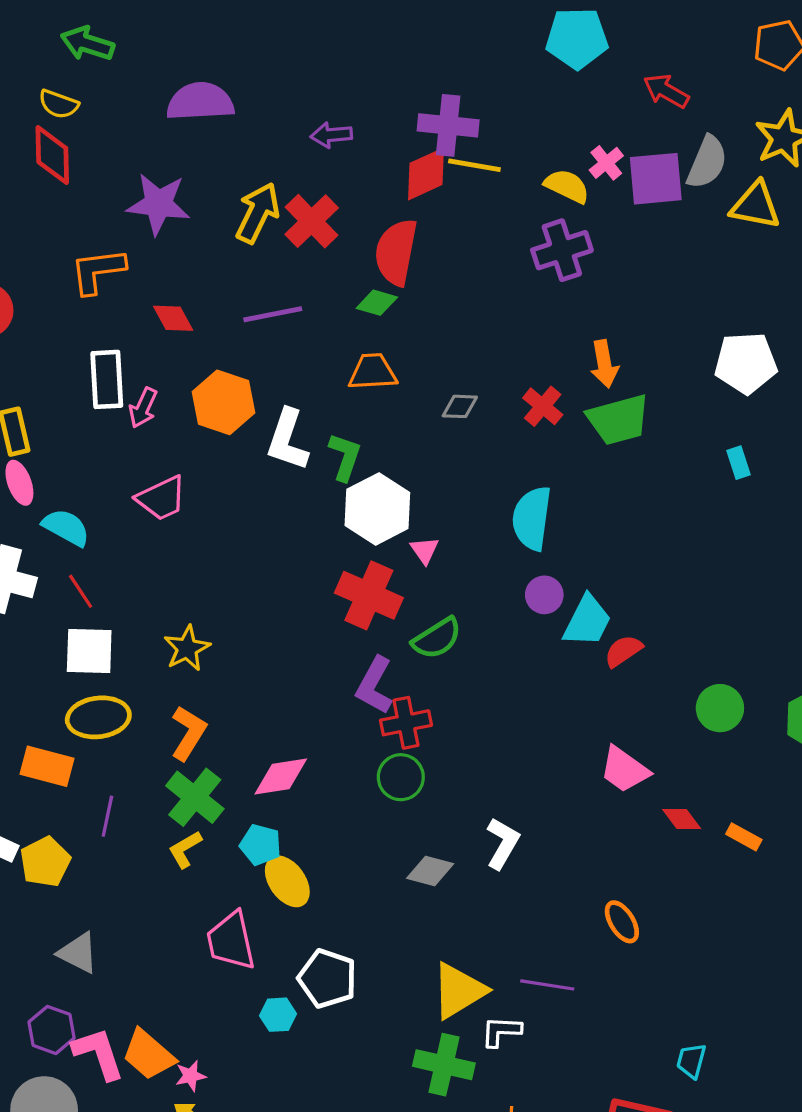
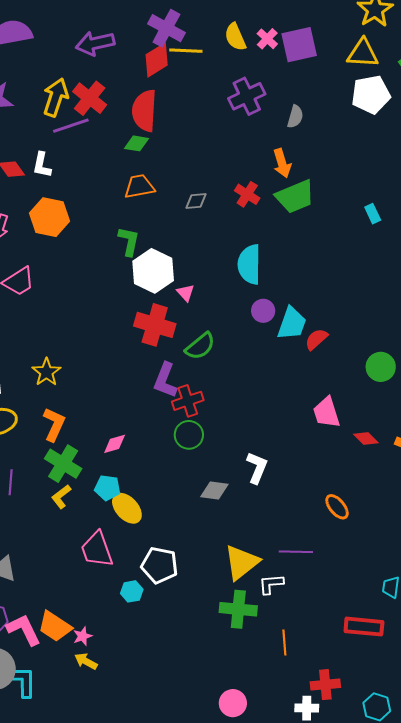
purple cross: (448, 125) -> (166, 28), turned 30
purple arrow: (331, 135) -> (95, 43), size x1.5
gray semicircle: (707, 162) -> (295, 117), moved, size x0.7
yellow semicircle: (567, 186) -> (235, 37), moved, turned -132
purple line: (273, 314) -> (71, 126), moved
white pentagon: (746, 363) -> (371, 95), moved
white L-shape: (287, 440) -> (42, 165), moved, size x0.7
pink trapezoid: (624, 770) -> (326, 412), turned 44
pink diamond: (281, 776) -> (115, 444), size x0.7

